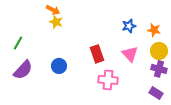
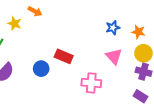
yellow star: (56, 22) -> (15, 24), moved
red rectangle: (97, 54) -> (64, 56), moved, turned -48

